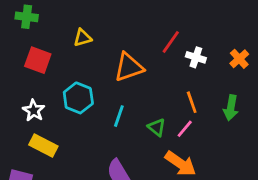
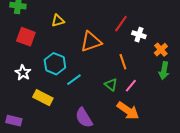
orange cross: (239, 59) -> (161, 50), moved
orange line: (192, 102) -> (123, 62), moved
cyan line: (119, 116) -> (74, 80), moved, turned 35
yellow rectangle: (43, 146) -> (43, 98), moved

